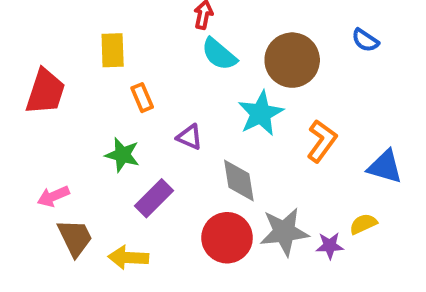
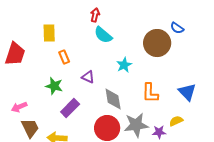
brown circle: (292, 60) -> (157, 43), moved
cyan star: (261, 113) -> (124, 65), size x0.7
orange L-shape: (322, 141) -> (150, 93), moved, turned 145
blue triangle: (385, 167) -> (187, 92), turned 30

